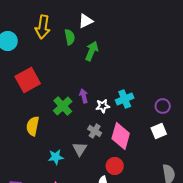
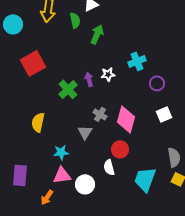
cyan cross: (125, 99) -> (137, 61), moved
white star: (103, 106) -> (108, 74), moved
purple circle: (163, 106) -> (157, 83), moved
yellow semicircle: (33, 126) -> (38, 122), moved
cyan star: (56, 157) -> (61, 152), moved

